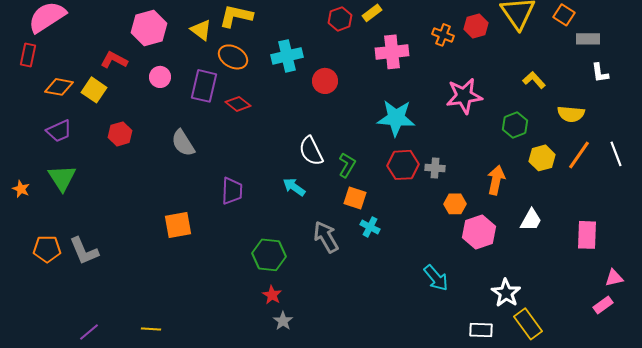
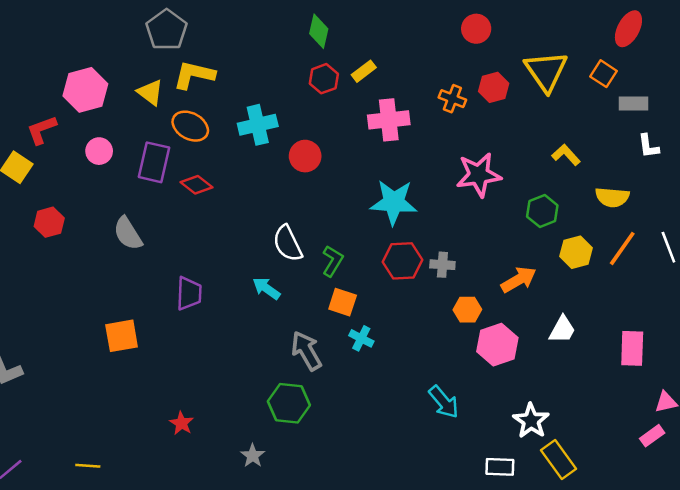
red L-shape: (114, 60) -> (42, 130), turned -48
orange arrow: (496, 180) -> (519, 280), turned 48
green hexagon: (269, 255) -> (289, 403), moved
red star: (272, 295) -> (182, 423), moved

